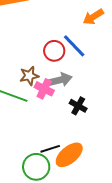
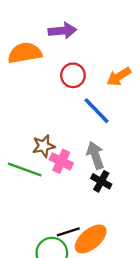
red circle: (54, 51) -> (73, 75), moved
gray arrow: (60, 80) -> (95, 155), moved, turned -95

